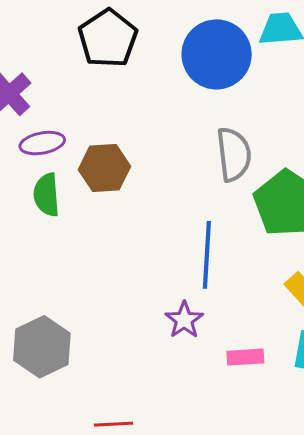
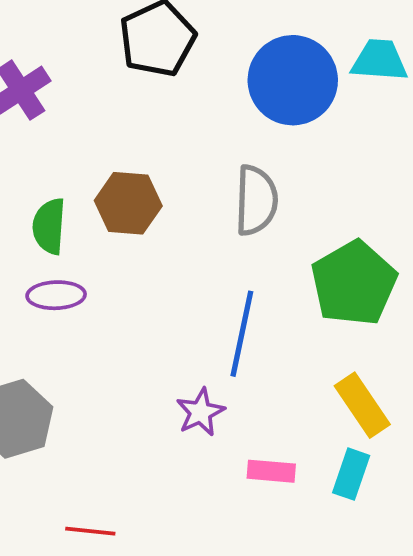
purple ellipse: (42, 143) -> (56, 295), moved
gray semicircle: (234, 154) -> (256, 200), moved

